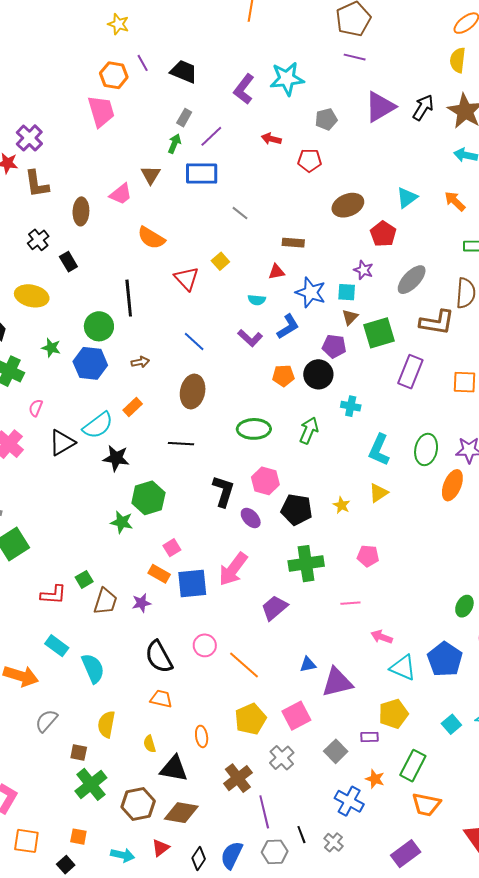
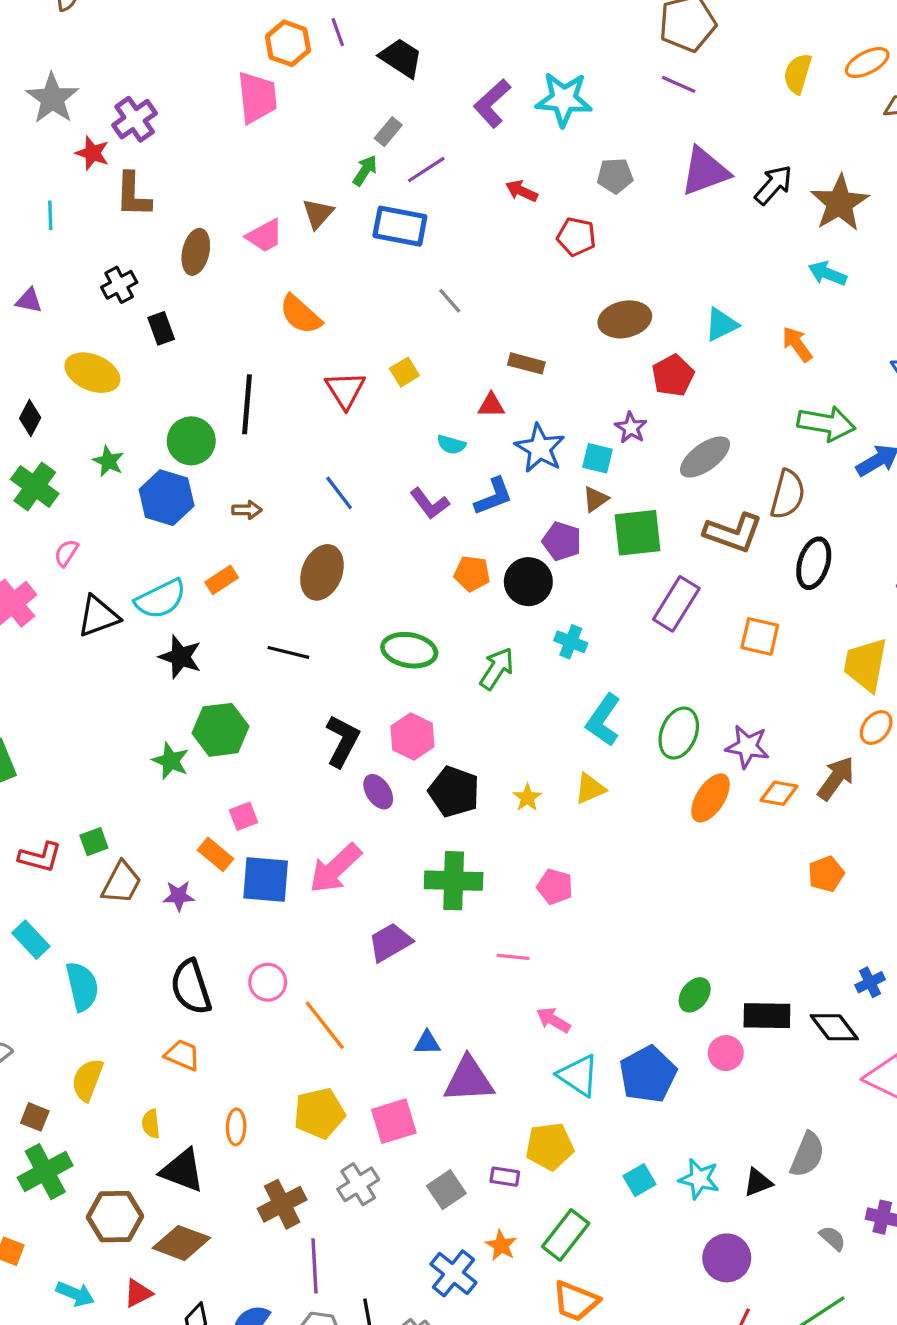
yellow semicircle: (458, 60) -> (798, 74), moved

